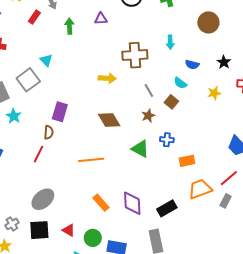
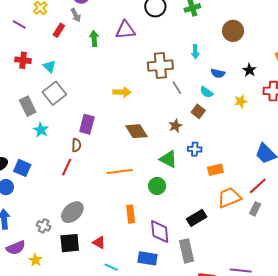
purple triangle: (101, 19) -> (125, 30), size x1.5
cyan triangle: (46, 60) -> (49, 66), moved
yellow arrow: (107, 78) -> (122, 92), moved
gray line: (149, 91) -> (177, 88), moved
orange rectangle: (101, 203) -> (131, 214), turned 36
purple diamond: (132, 203) -> (160, 232), moved
gray cross: (12, 224) -> (44, 226), moved, turned -32
green circle: (93, 238) -> (157, 186), moved

